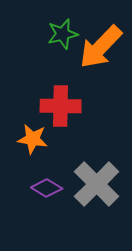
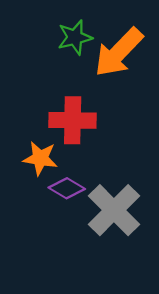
purple diamond: (47, 188) -> (67, 188), moved

